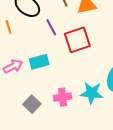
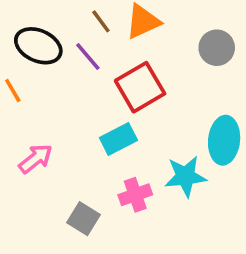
purple line: (51, 27) -> (88, 57), moved
cyan rectangle: (39, 62) -> (118, 139), moved

